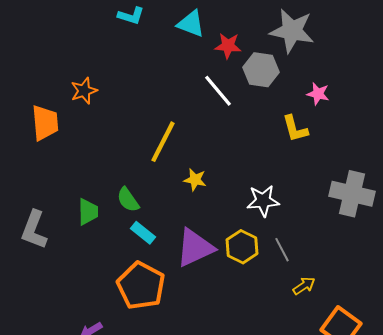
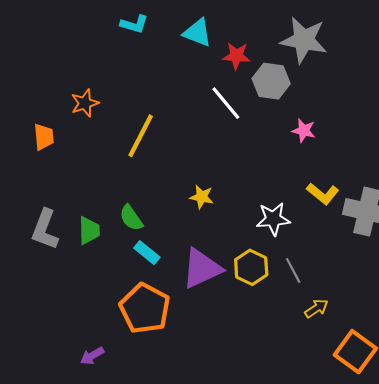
pink star: (318, 94) -> (304, 131), moved
orange trapezoid: (45, 123) -> (44, 137), size x0.7
yellow L-shape: (295, 129) -> (323, 194), moved, turned -36
yellow line: (163, 142) -> (141, 136), moved
gray L-shape: (34, 230) -> (45, 229), moved

